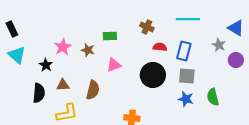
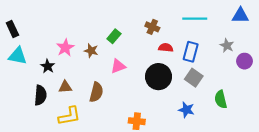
blue triangle: (236, 28) -> (240, 15), moved, turned -30
green rectangle: (110, 36) -> (114, 36), turned -48
cyan triangle: (17, 55) -> (18, 56), turned -30
gray square: (187, 76) -> (194, 78), turned 30
blue star: (186, 99) -> (186, 110), moved

